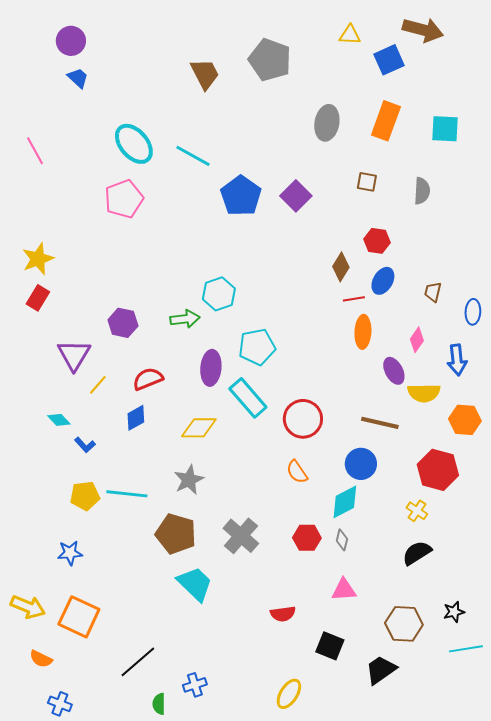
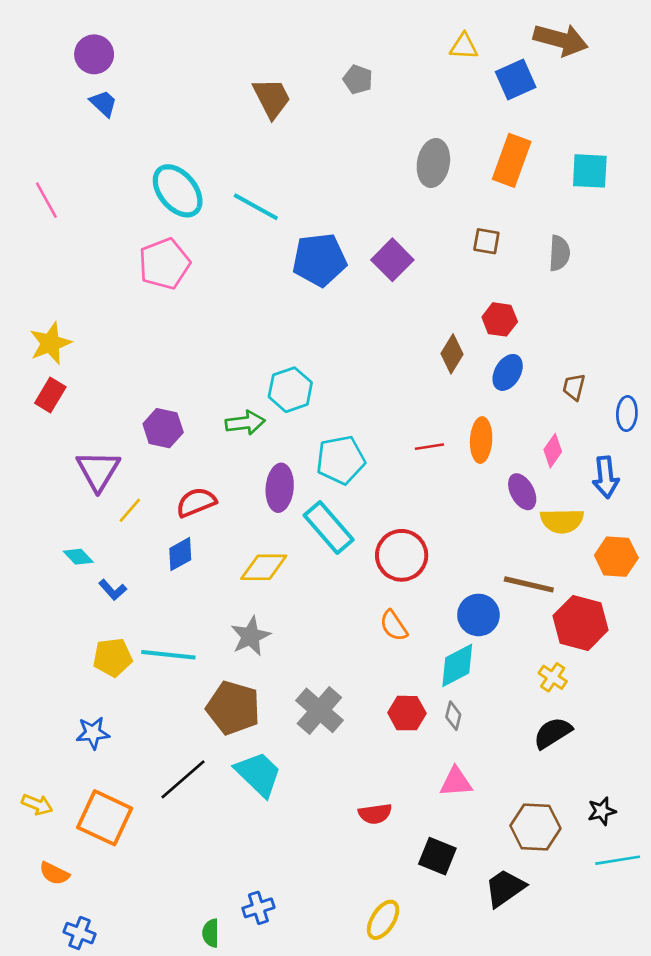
gray pentagon: (270, 60) -> (358, 80), size x0.5
blue pentagon: (241, 196) -> (319, 260), turned 30
red line: (354, 299) -> (429, 447), moved
brown line: (380, 423) -> (529, 584), moved
yellow arrow: (28, 607) -> (37, 805), size x0.7
black line: (138, 662) -> (183, 779), moved

